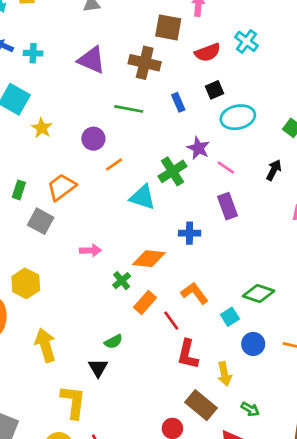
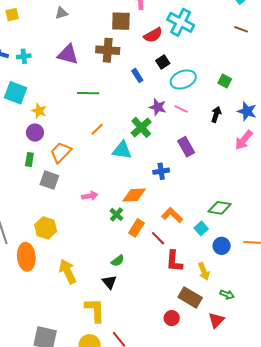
cyan cross: (246, 41) -> (181, 22), size x1.5
green line: (129, 109) -> (88, 93), moved
purple circle: (93, 139) -> (35, 133), moved
pink line: (226, 167) -> (181, 109), moved

